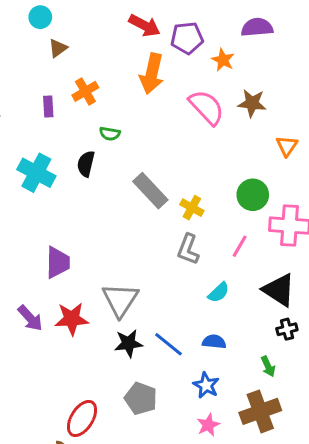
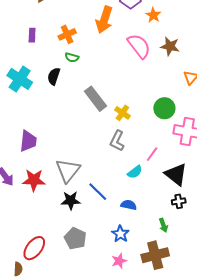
orange cross: (85, 91) -> (67, 34), moved
pink line: (240, 246) -> (152, 154), moved
blue line: (169, 344) -> (98, 192), moved

